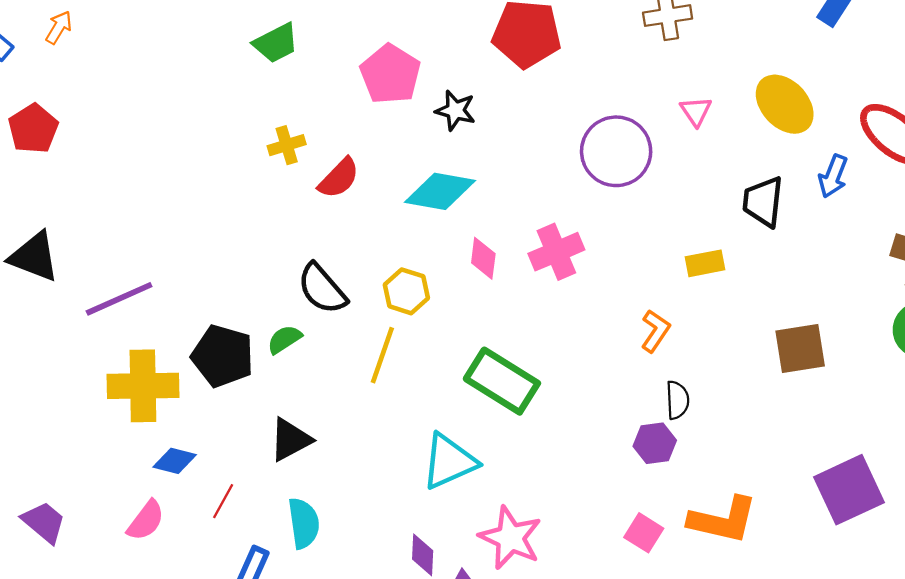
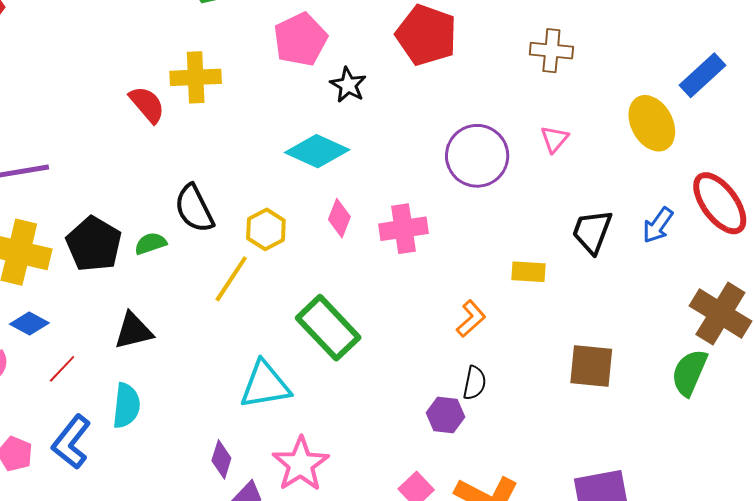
yellow ellipse: (785, 104) -> (652, 123), moved
yellow cross: (287, 145) -> (196, 77), size x1.5
red semicircle: (339, 178) -> (147, 104), moved, turned -99

